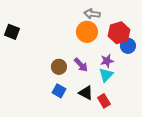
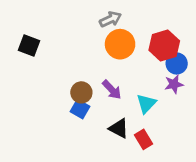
gray arrow: (92, 14) -> (110, 19), moved, turned 147
black square: (12, 32) -> (29, 46), moved
purple star: (107, 61) -> (174, 84), moved
blue square: (59, 91) -> (80, 109), moved

